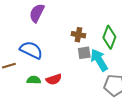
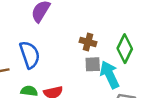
blue semicircle: (31, 50) -> (30, 55), turned 40

